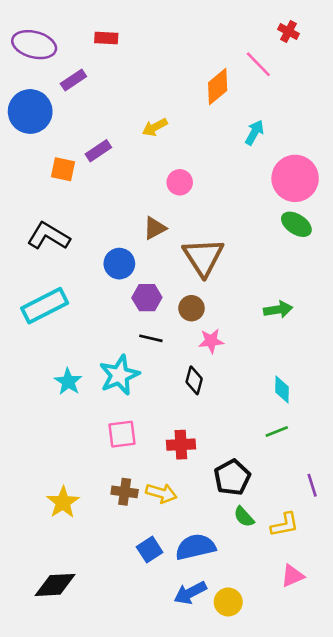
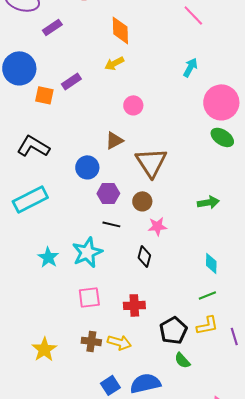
orange diamond: (218, 87) -> (120, 30), moved, turned -52
blue circle: (30, 111) -> (19, 68), moved
yellow L-shape: (285, 525) -> (207, 325), moved

